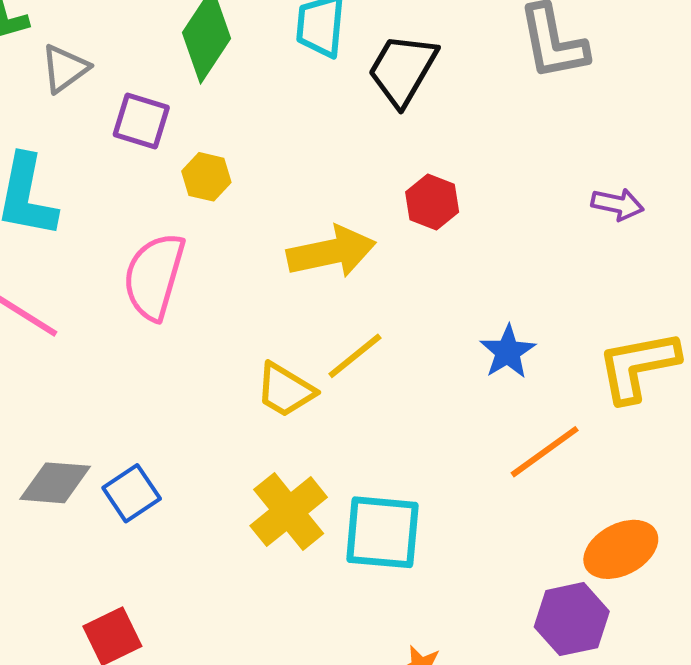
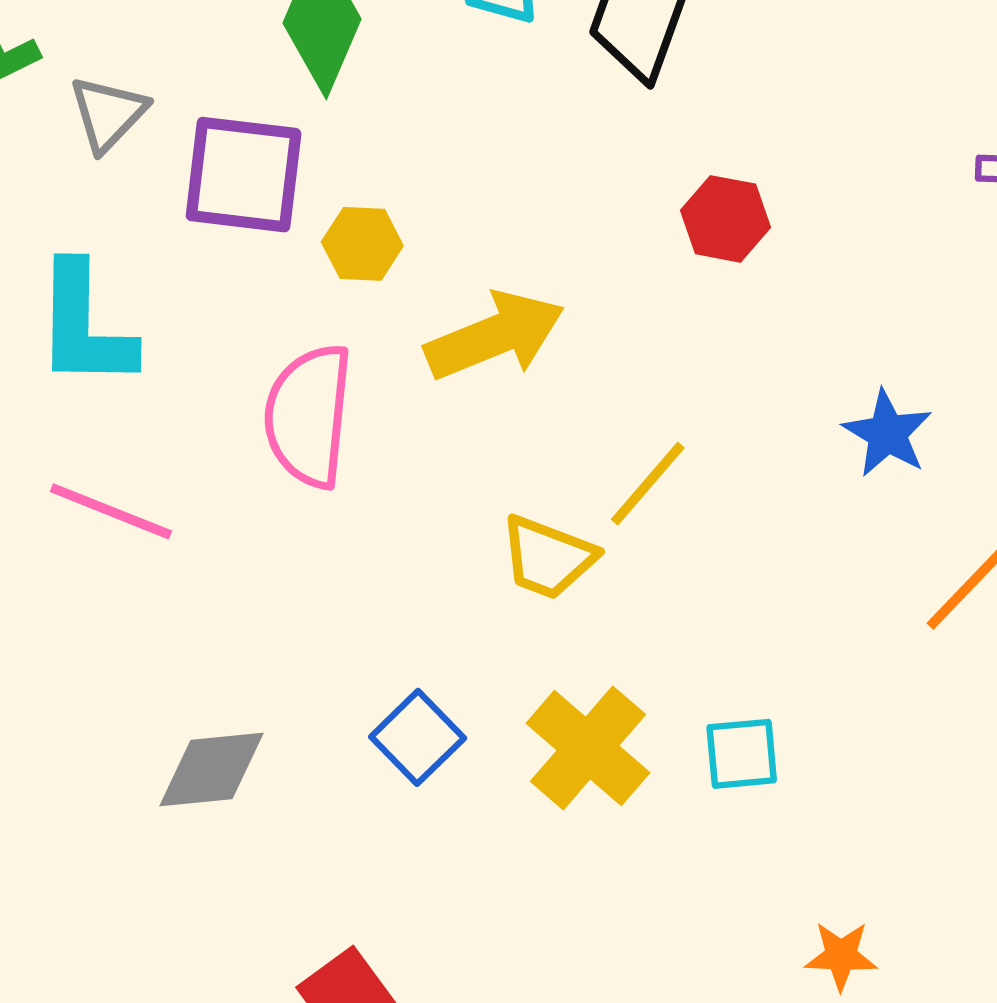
purple square: (141, 121) -> (244, 175), size x1.4
yellow arrow: (331, 252) -> (495, 336), moved
blue square: (132, 493) -> (418, 737), moved
cyan square: (382, 532) -> (742, 754), size x0.6

